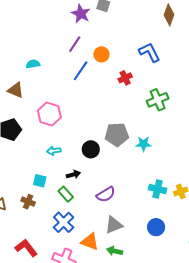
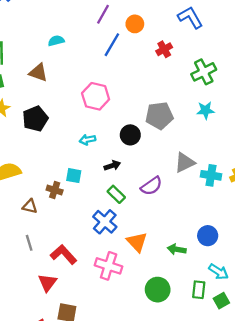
pink hexagon: (49, 114) -> (96, 96), moved
cyan star: (144, 144) -> (206, 110), moved
green rectangle: (66, 194) -> (116, 194), moved
brown cross: (28, 202) -> (55, 190), moved
gray triangle: (114, 225) -> (185, 163), moved
blue circle: (156, 227) -> (208, 236), moved
orange triangle: (90, 242) -> (137, 242), turned 30
green arrow: (115, 251) -> (177, 249), moved

